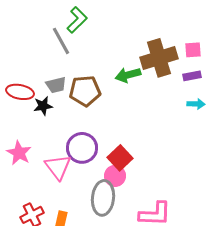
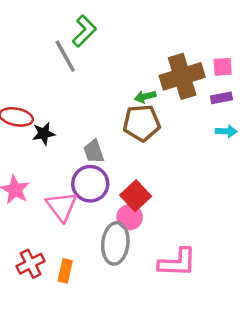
green arrow: (128, 75) -> (145, 97), size x0.7
gray trapezoid: (56, 85) -> (94, 152), moved, turned 85
brown pentagon: (85, 91) -> (142, 123), moved

